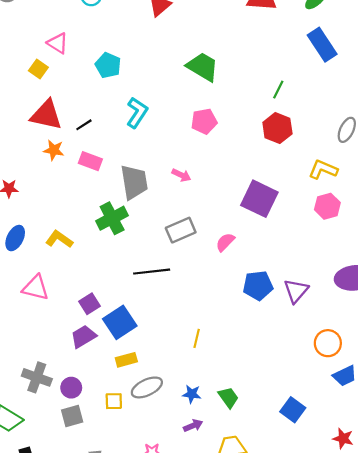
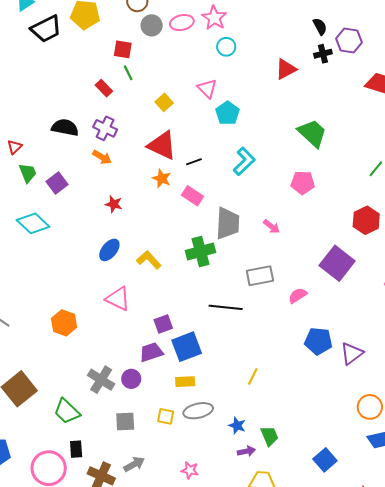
pink triangle: (58, 43) -> (207, 89), moved
red hexagon: (277, 128) -> (366, 220), moved
purple circle: (71, 388) -> (131, 379), moved
purple arrow: (193, 426) -> (246, 451), moved

